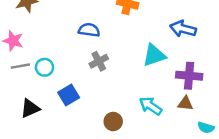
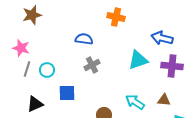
gray line: (20, 66) -> (27, 69), turned -63
purple cross: (189, 76) -> (172, 66), moved
blue square: (69, 95) -> (67, 93), turned 30

